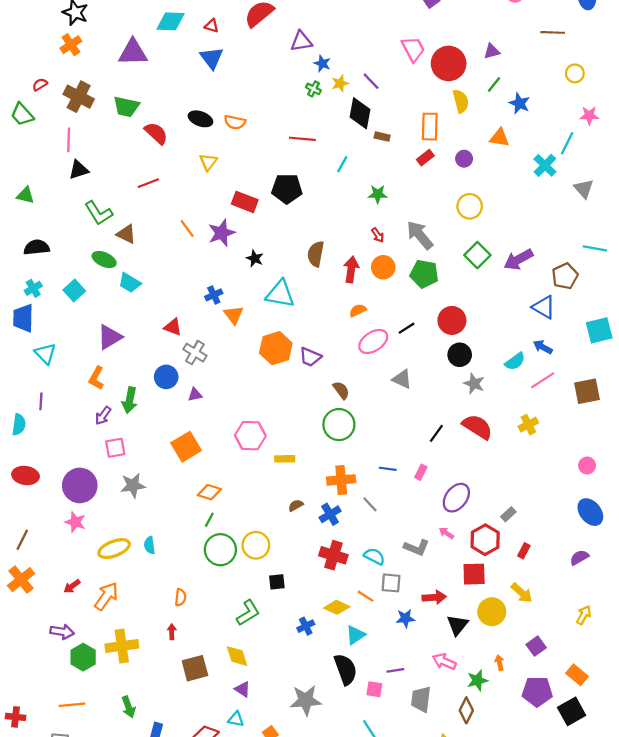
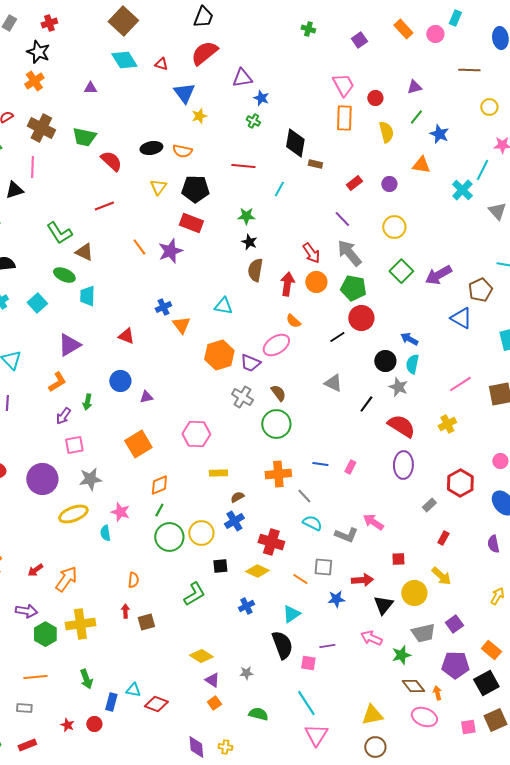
cyan diamond: (171, 21) -> (124, 60), turned 56
purple triangle: (133, 52) -> (90, 88), size x0.5
blue triangle: (212, 58) -> (184, 93), moved
red circle: (449, 63) -> (375, 98), size x0.5
purple line: (371, 81) -> (342, 219), moved
yellow star: (340, 83) -> (199, 116), moved
black ellipse: (200, 119) -> (151, 148), turned -30
orange rectangle: (430, 127) -> (344, 118), moved
black triangle: (79, 170) -> (14, 190), moved
black pentagon: (287, 189) -> (195, 189), moved
green star: (378, 194) -> (246, 216), moved
red arrow: (378, 235) -> (311, 253), size x1.5
black star: (255, 258) -> (249, 242), moved
cyan trapezoid: (130, 283) -> (87, 296), turned 60
cyan triangle: (280, 294) -> (223, 306), size x0.7
orange semicircle: (358, 310) -> (293, 321), turned -112
red circle: (452, 320) -> (361, 318), moved
pink ellipse: (373, 341) -> (276, 345), moved
blue arrow: (543, 347) -> (409, 339), moved
gray cross: (195, 353) -> (242, 397), moved
cyan semicircle: (515, 361) -> (412, 364), moved, turned 138
orange L-shape: (96, 378) -> (57, 382), turned -150
green arrow: (130, 400) -> (87, 402), size x0.7
black line: (436, 433) -> (366, 404), moved
yellow rectangle: (285, 459) -> (218, 473), moved
orange diamond: (209, 492) -> (159, 485), turned -40
purple ellipse: (456, 498) -> (403, 465), moved, turned -36
blue cross: (330, 514) -> (234, 521), moved
pink star: (75, 522) -> (120, 512), moved
pink arrow: (446, 533) -> (373, 522), size x1.5
red hexagon: (485, 540) -> (460, 483), moved
yellow ellipse: (114, 549) -> (73, 514), moved
cyan semicircle: (374, 556) -> (312, 523), moved
purple semicircle: (579, 557) -> (493, 544), turned -72
red square: (474, 574) -> (398, 559), size x0.6
yellow diamond: (337, 607) -> (257, 571), moved
yellow diamond: (237, 656) -> (201, 656), moved, turned -40
orange arrow: (500, 663) -> (437, 693), moved
brown square: (195, 668) -> (146, 622), moved, size x0.7
purple triangle: (243, 689) -> (212, 680), moved
gray trapezoid: (421, 699) -> (423, 633), moved, turned -110
gray star: (306, 700) -> (246, 673), size x0.5
brown diamond: (466, 710) -> (413, 686), moved, turned -65
cyan triangle: (236, 719) -> (133, 690), moved

